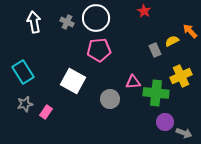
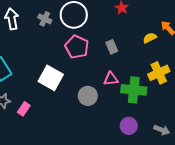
pink pentagon: (99, 50) -> (77, 47), turned 30
gray rectangle: (155, 50) -> (112, 47), moved
purple circle: (165, 122) -> (129, 126), moved

